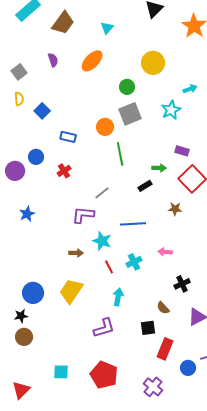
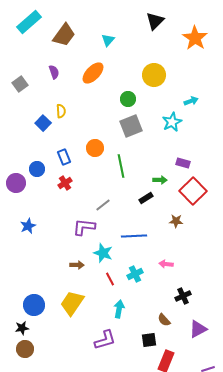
yellow semicircle: (19, 99) -> (61, 111), moved
orange circle: (105, 127) -> (95, 148), moved
blue rectangle: (68, 137) -> (64, 157), moved, turned 56

